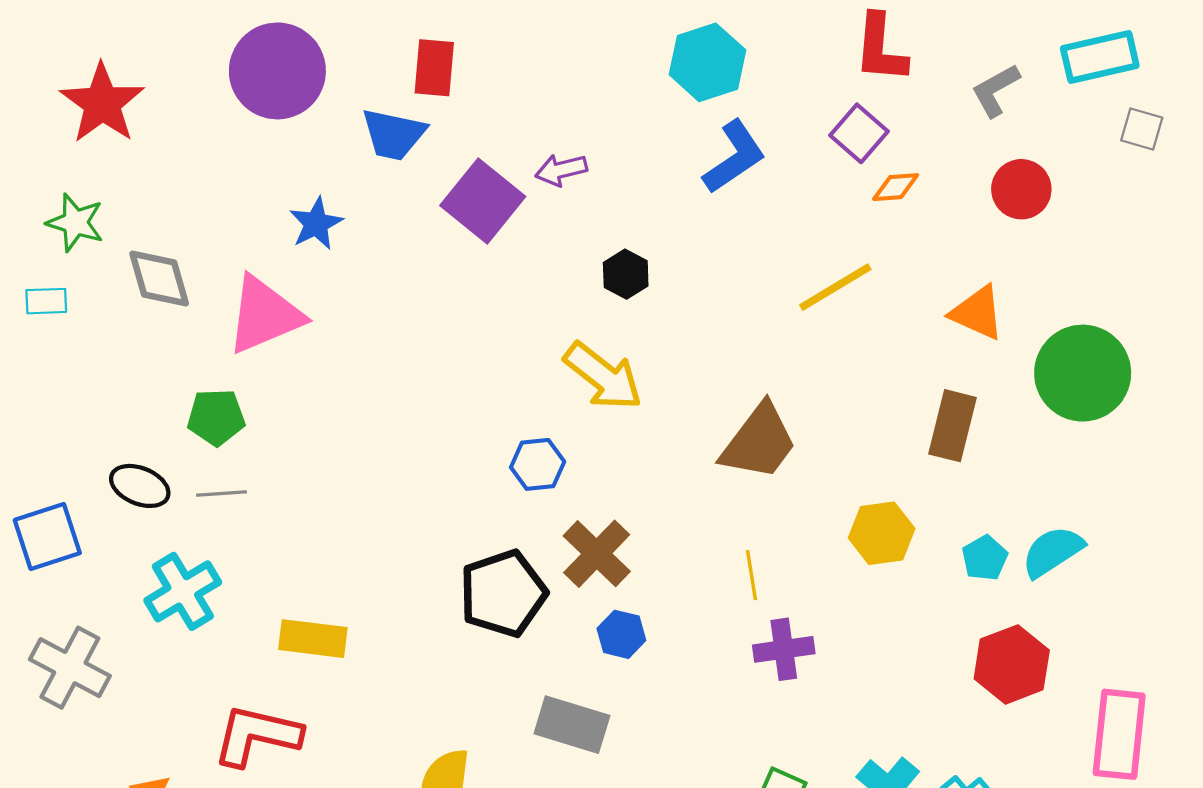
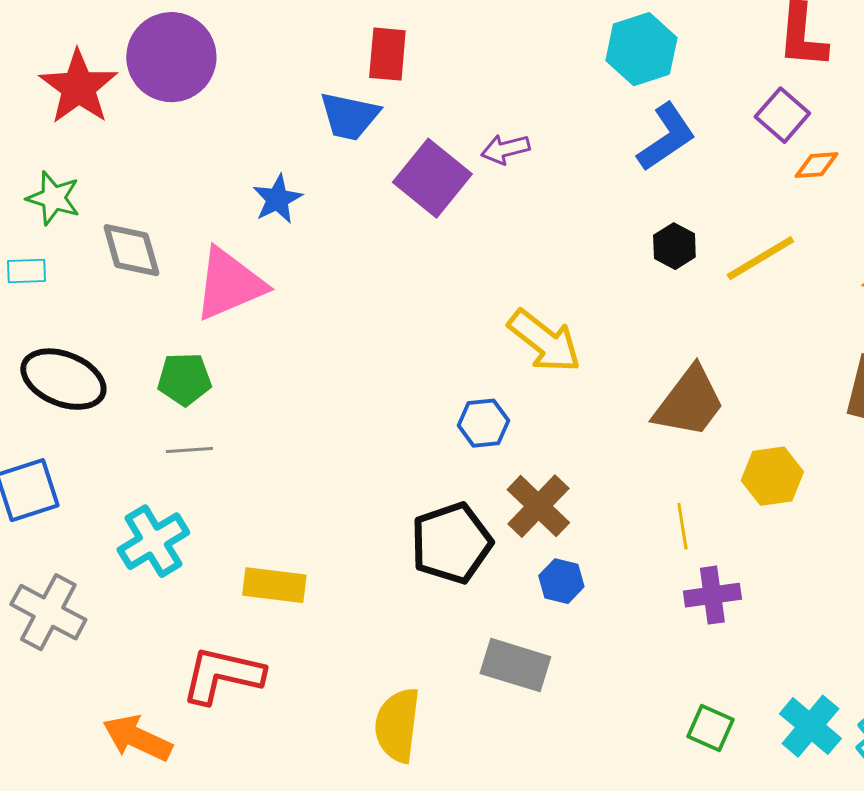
purple circle: (277, 71) -> (171, 57), moved
black hexagon: (626, 274) -> (674, 246), moved
black ellipse: (140, 486) -> (63, 379), moved, size x1.5
yellow hexagon: (882, 533) -> (772, 476), moved

